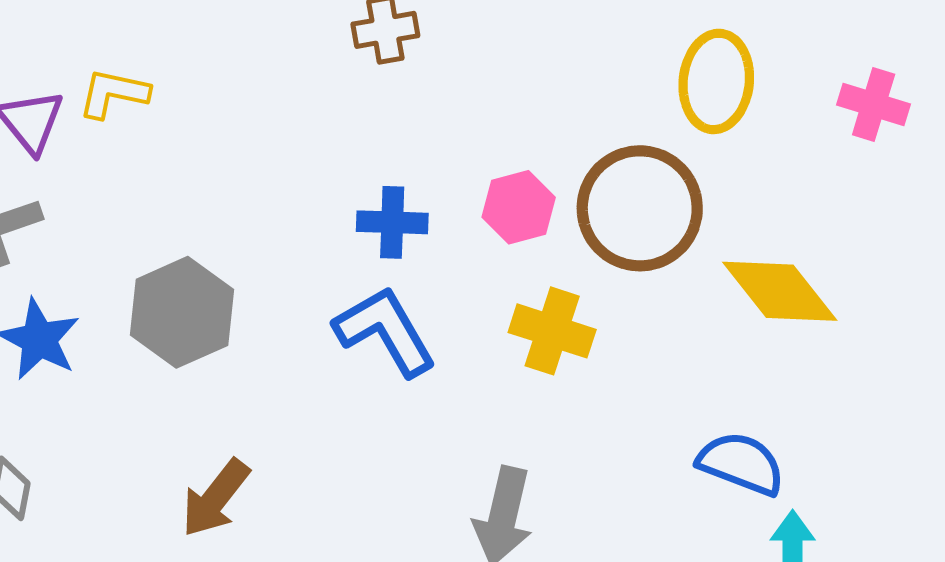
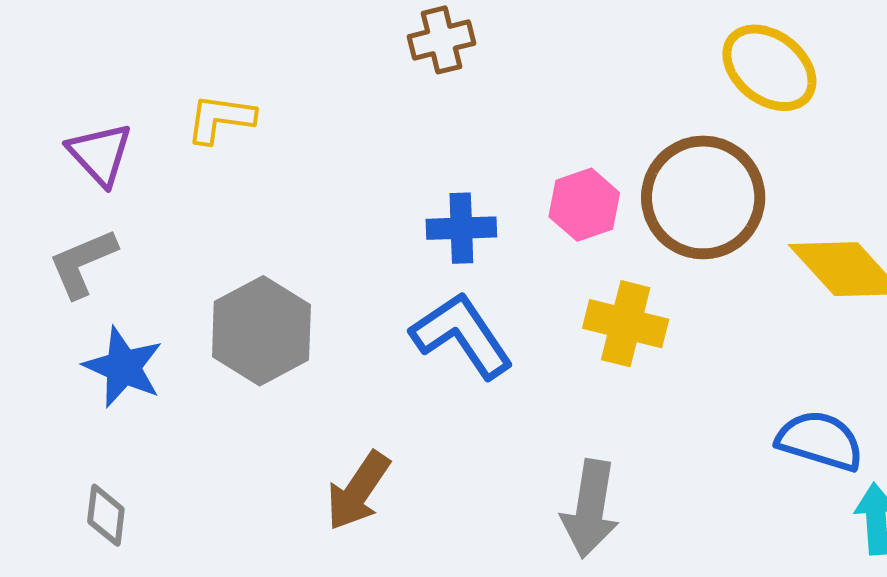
yellow ellipse: (716, 81) -> (769, 68), turned -54
yellow L-shape: (114, 93) -> (220, 119), moved
brown arrow: (215, 498) -> (358, 491), moved

